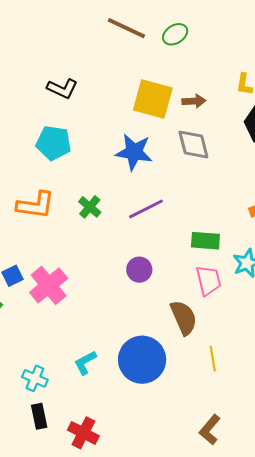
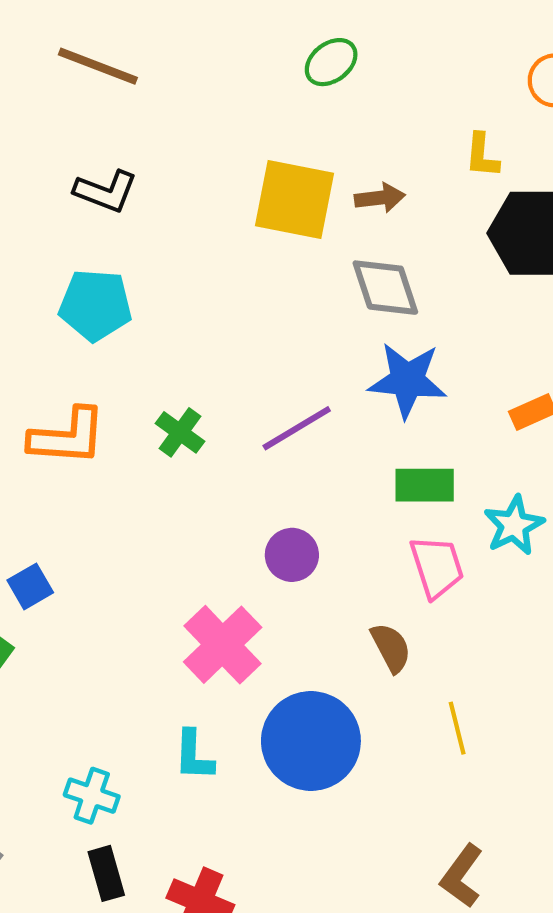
brown line: (126, 28) -> (98, 66), moved
blue star: (134, 152) -> (407, 380), moved
pink cross: (49, 285) -> (223, 645), moved
brown semicircle: (184, 318) -> (391, 648), size x0.7
cyan L-shape: (85, 363) -> (194, 755), turned -56

